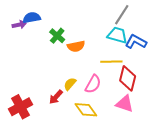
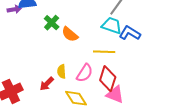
orange semicircle: (76, 46) -> (70, 34), turned 48
red diamond: (128, 78) -> (108, 79), moved
yellow semicircle: (70, 84) -> (62, 71), turned -48

